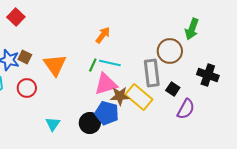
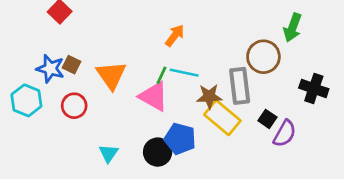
pink triangle: (106, 84) -> (154, 96), moved, turned 45
black square: (173, 89) -> (267, 119), moved
brown star: (120, 96) -> (209, 96), moved

